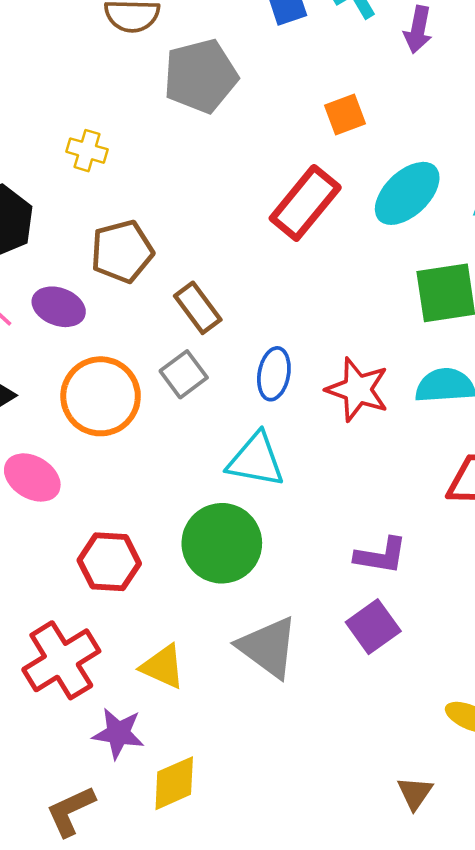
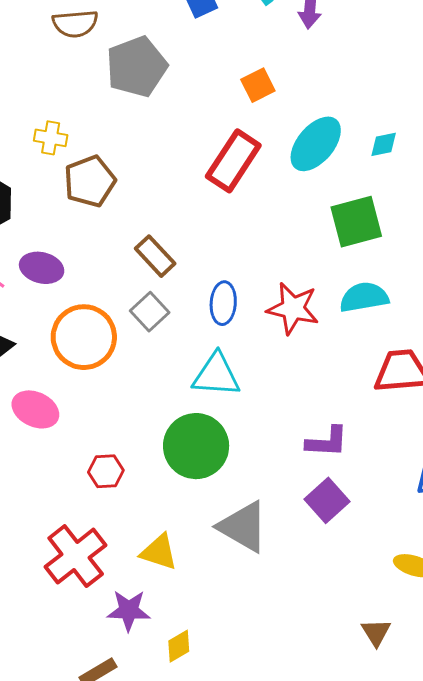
brown pentagon: (122, 251) -> (90, 181), moved
red hexagon: (109, 562) -> (106, 471), size x0.7
yellow diamond: (174, 783) -> (179, 646), size x0.7

